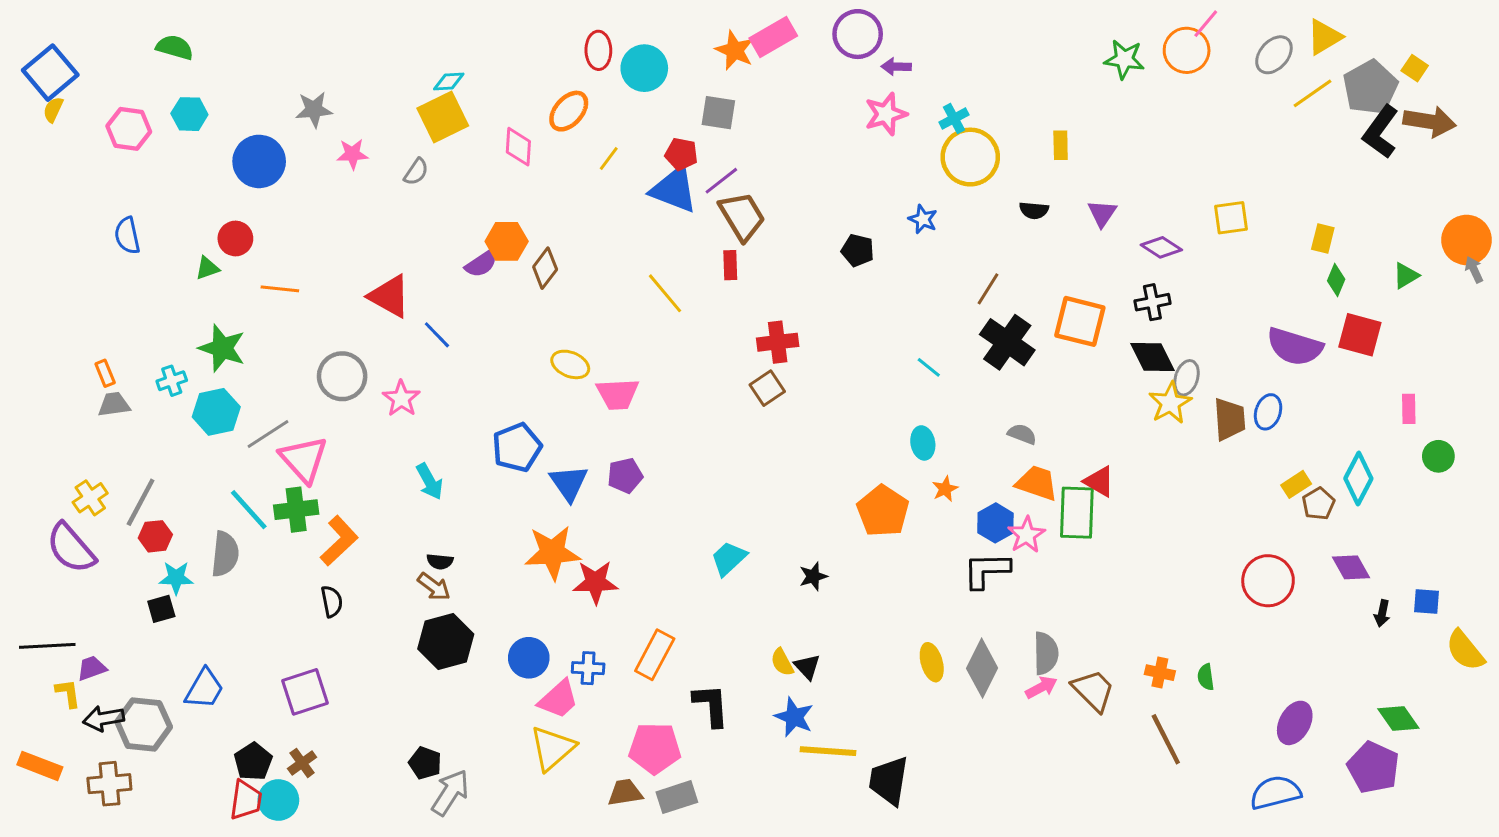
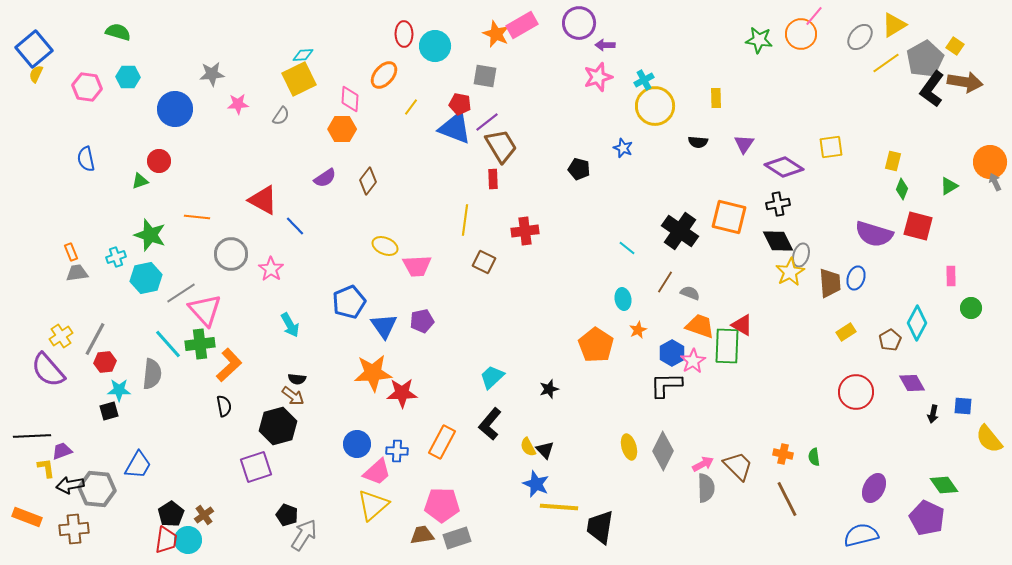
orange hexagon: (507, 241) -> (342, 129), moved
purple diamond: (1161, 247) -> (784, 167), size x1.4
orange line: (280, 289) -> (197, 217), moved
brown line: (988, 289) -> (665, 282), moved
yellow line: (665, 293) -> (465, 220), moved, turned 48
brown square: (767, 388) -> (484, 262), moved, turned -30
yellow rectangle: (1296, 484) -> (846, 332), moved
black hexagon: (446, 641) -> (278, 426), moved
gray semicircle: (1046, 653) -> (706, 488), moved
purple square: (305, 692) -> (256, 467), moved
black L-shape: (711, 705) -> (490, 424), moved, turned -136

